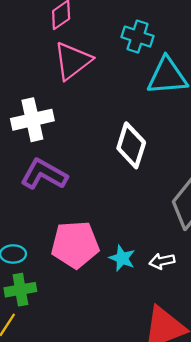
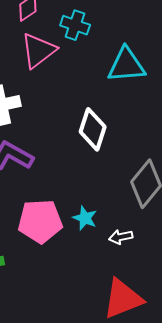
cyan cross: (138, 37) -> (75, 25), moved
cyan star: (122, 258) -> (85, 218), moved

